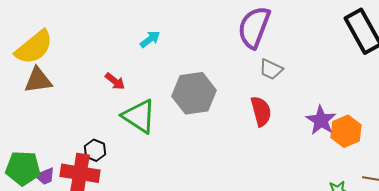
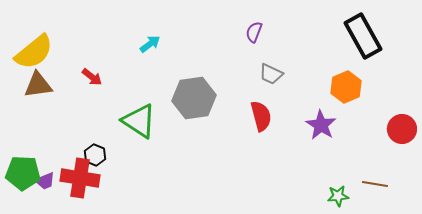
purple semicircle: (254, 27) -> (254, 32), size x0.5
red arrow: (115, 81) -> (92, 77), moved
orange hexagon: (346, 131) -> (346, 87), moved

